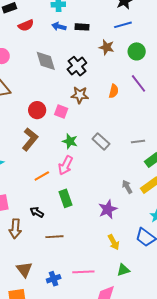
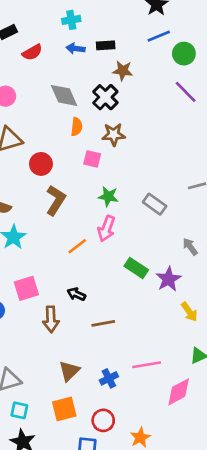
brown star: (107, 47) -> (123, 71), moved
green circle: (137, 51) -> (184, 54), moved
purple line: (138, 83) -> (186, 92), moved
orange semicircle: (114, 91) -> (77, 127), moved
red circle: (37, 110) -> (41, 164), moved
gray rectangle: (101, 141) -> (155, 204), moved
green rectangle: (65, 198) -> (136, 268), moved, turned -30
yellow arrow: (114, 242) -> (189, 312), moved
brown triangle: (24, 270) -> (69, 371), turned 30

